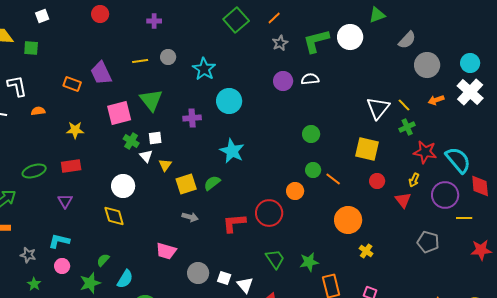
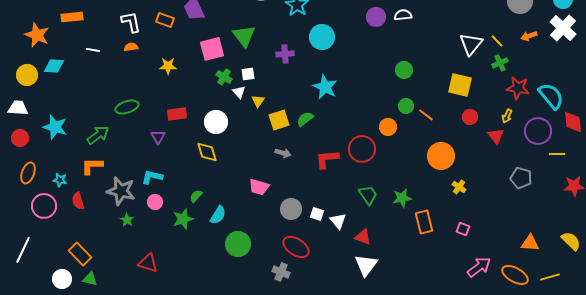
white L-shape: (17, 86) -> (131, 22), moved
red rectangle: (71, 166) -> (177, 114), moved
gray star: (28, 255) -> (121, 191), size x1.8

